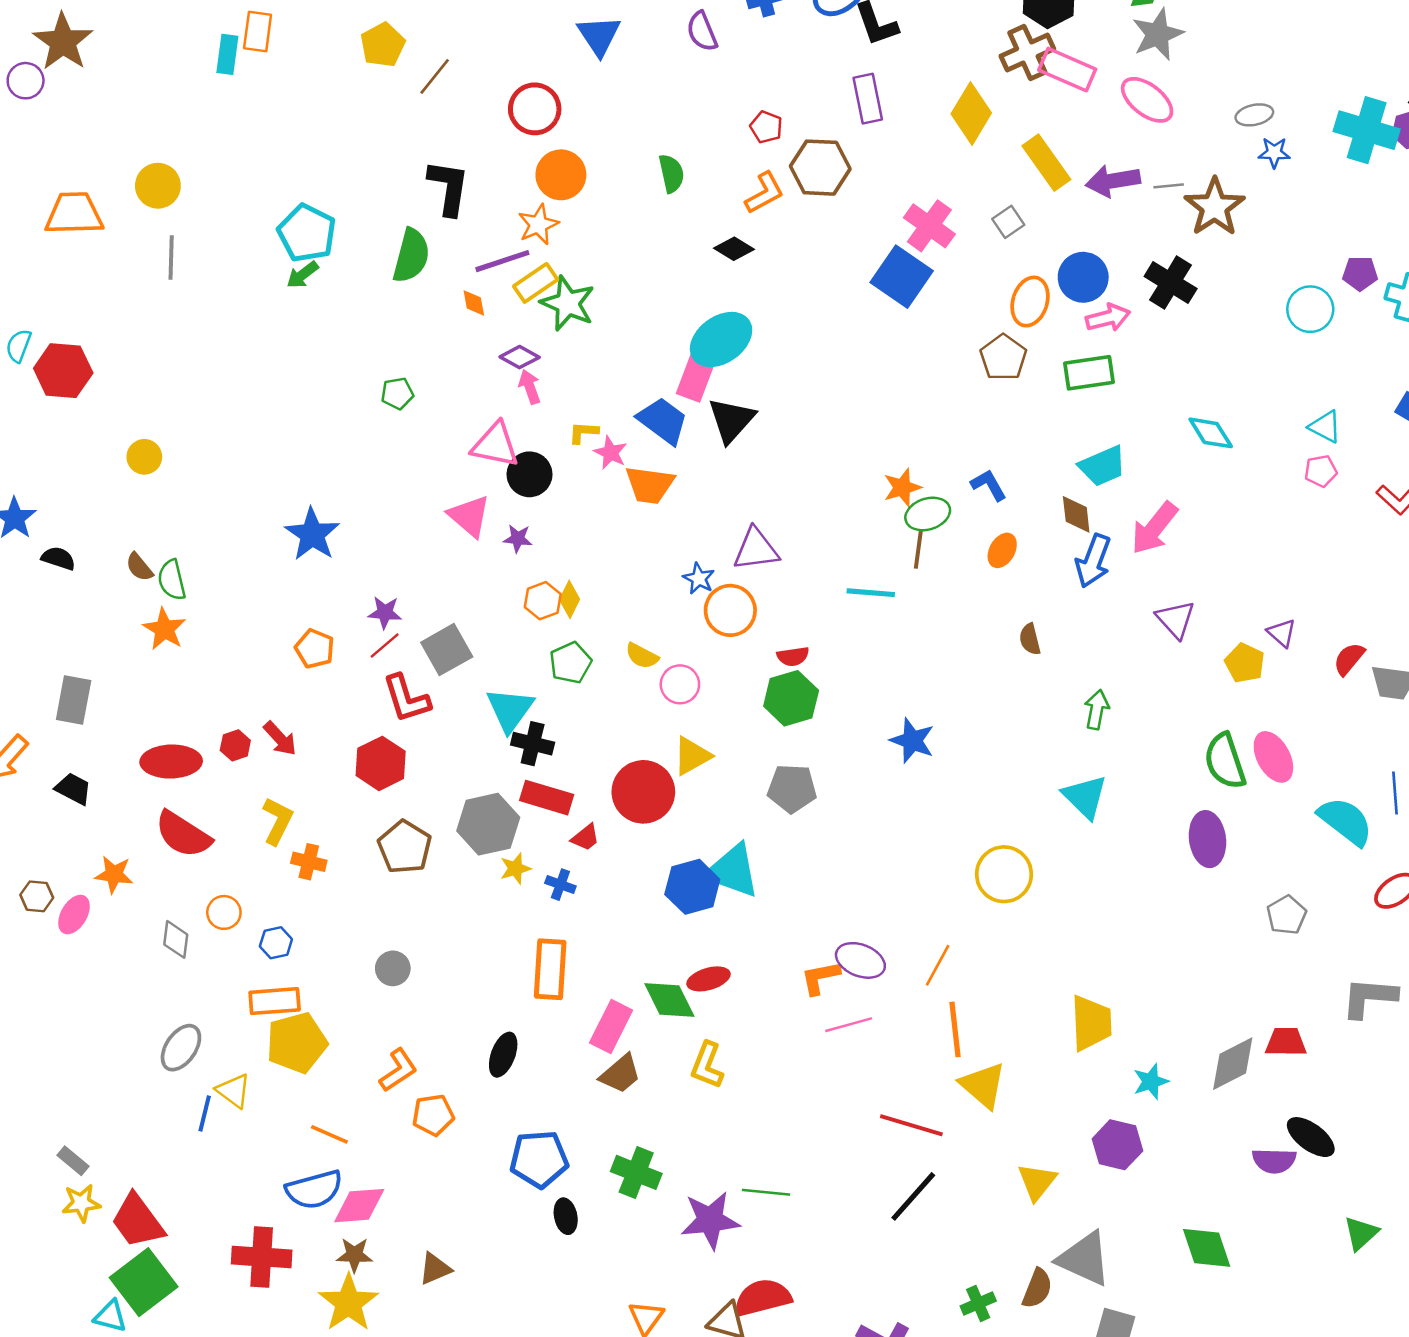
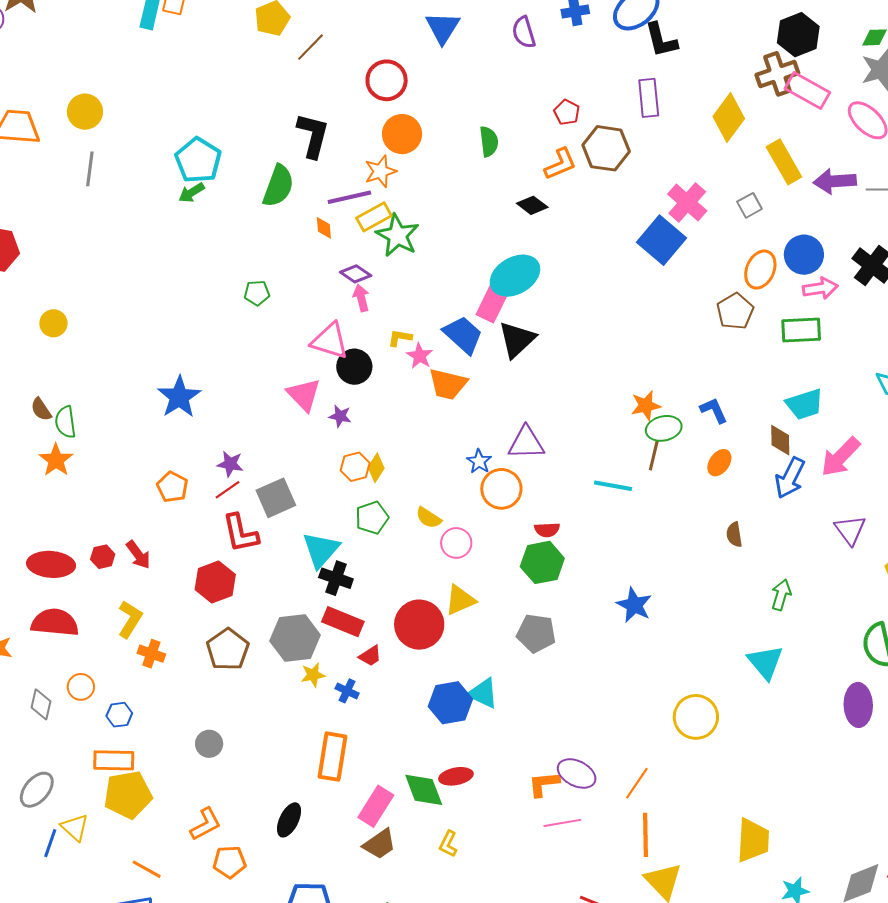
red semicircle: (183, 834) -> (55, 623), turned 147
cyan triangle: (732, 871) -> (483, 693), size x0.7
yellow L-shape: (707, 1065) -> (448, 844), size x0.7

